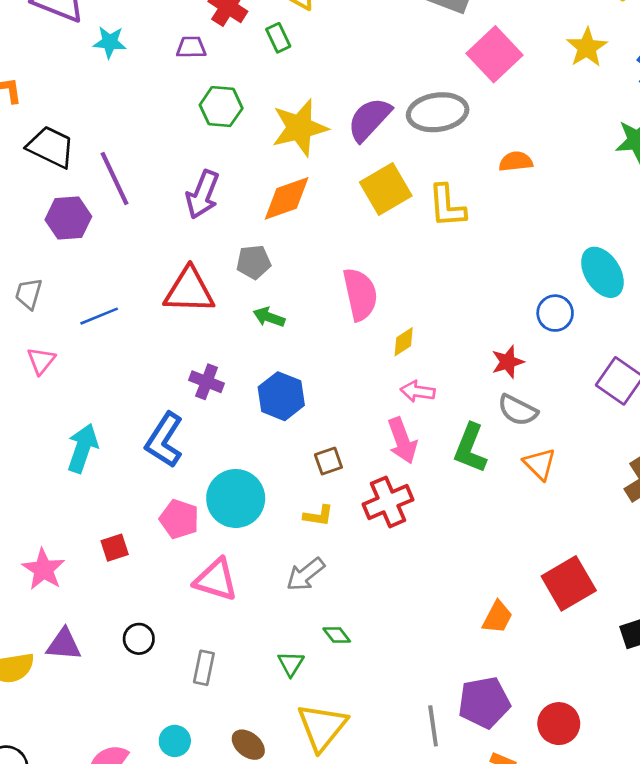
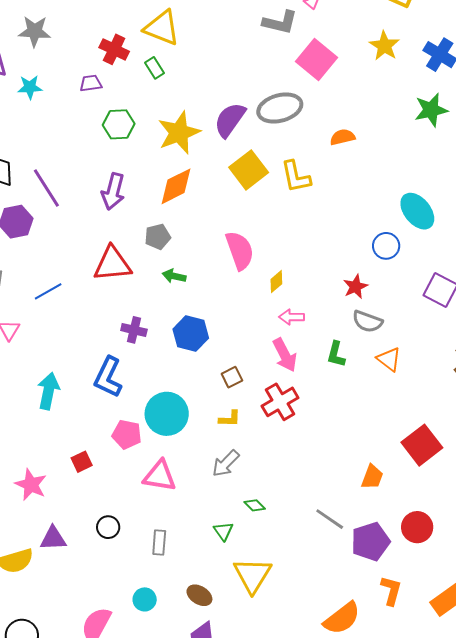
green L-shape: (470, 448) -> (336, 354), size x0.7
red circle: (559, 724) -> (417, 527), moved
gray line: (433, 726) -> (330, 519), moved, turned -40

